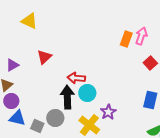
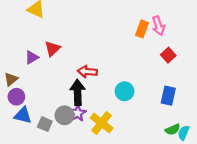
pink arrow: (141, 36) -> (158, 26), turned 144
purple triangle: (12, 65) -> (32, 57), moved
cyan circle: (87, 93) -> (125, 91), moved
purple star: (108, 112) -> (78, 113), moved

